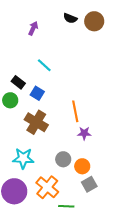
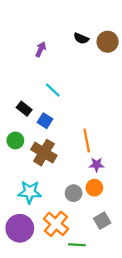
green circle: (10, 100) -> (15, 140), moved
orange circle: (82, 166) -> (94, 188), moved

